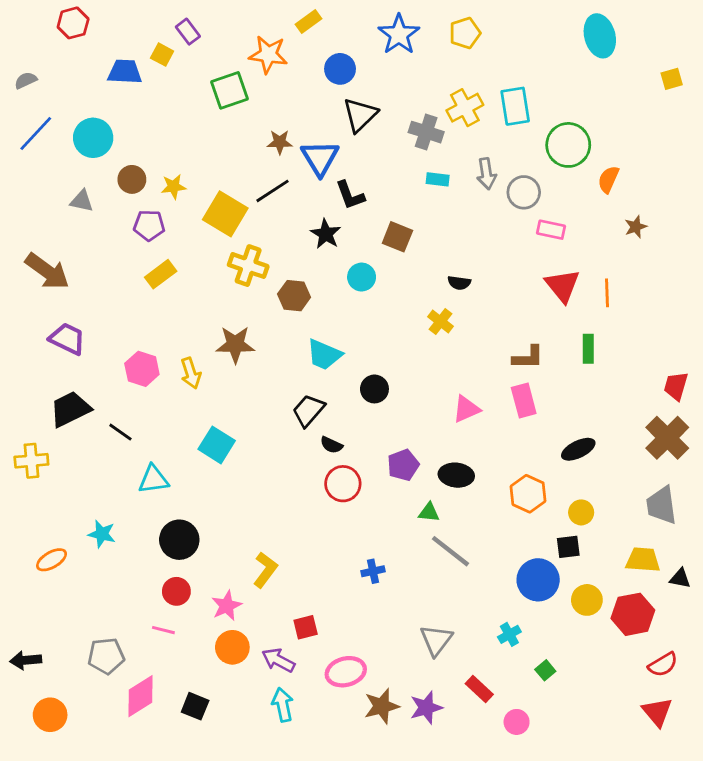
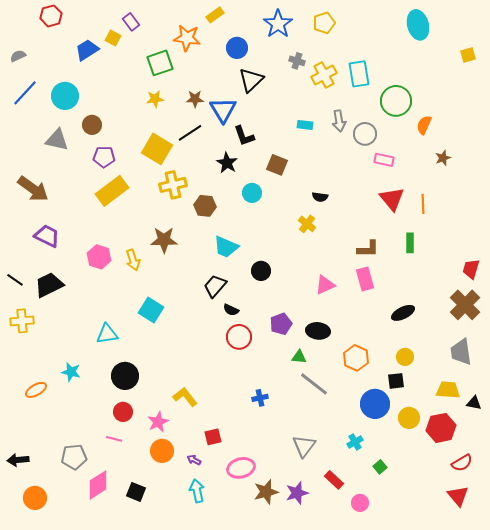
blue trapezoid: (125, 72) -> (87, 50), turned -35
gray cross: (426, 132) -> (297, 61), moved, size x0.7
yellow star: (174, 187) -> (155, 99), moved
gray triangle: (82, 201) -> (57, 140), size x1.4
yellow cross: (248, 266) -> (173, 185), turned -32
yellow rectangle: (161, 274) -> (112, 191), size x1.5
black line: (120, 432) -> (15, 280), moved
orange hexagon: (528, 494) -> (356, 358), moved
yellow L-shape: (265, 570) -> (185, 397), turned -75
purple arrow: (278, 660) -> (194, 460), size x0.6

